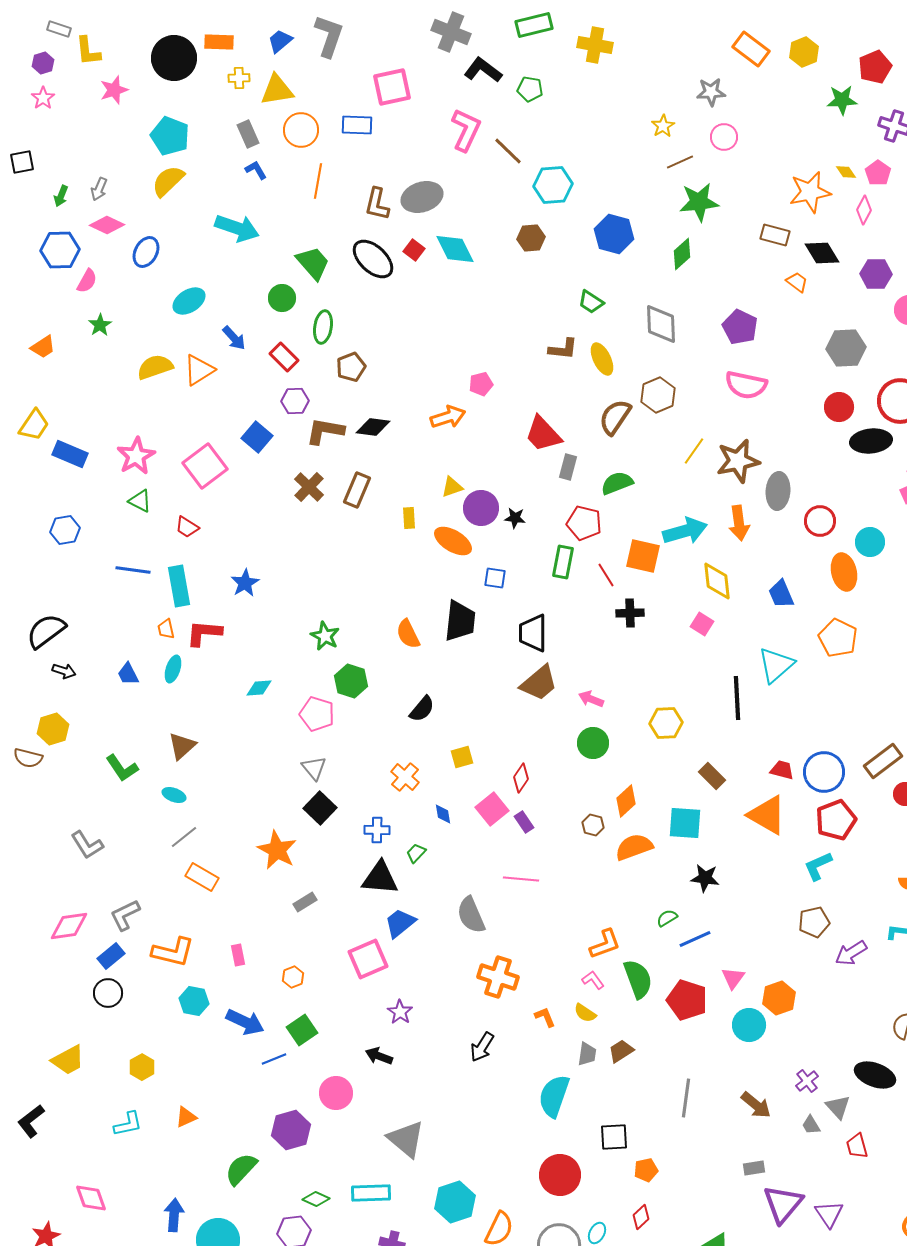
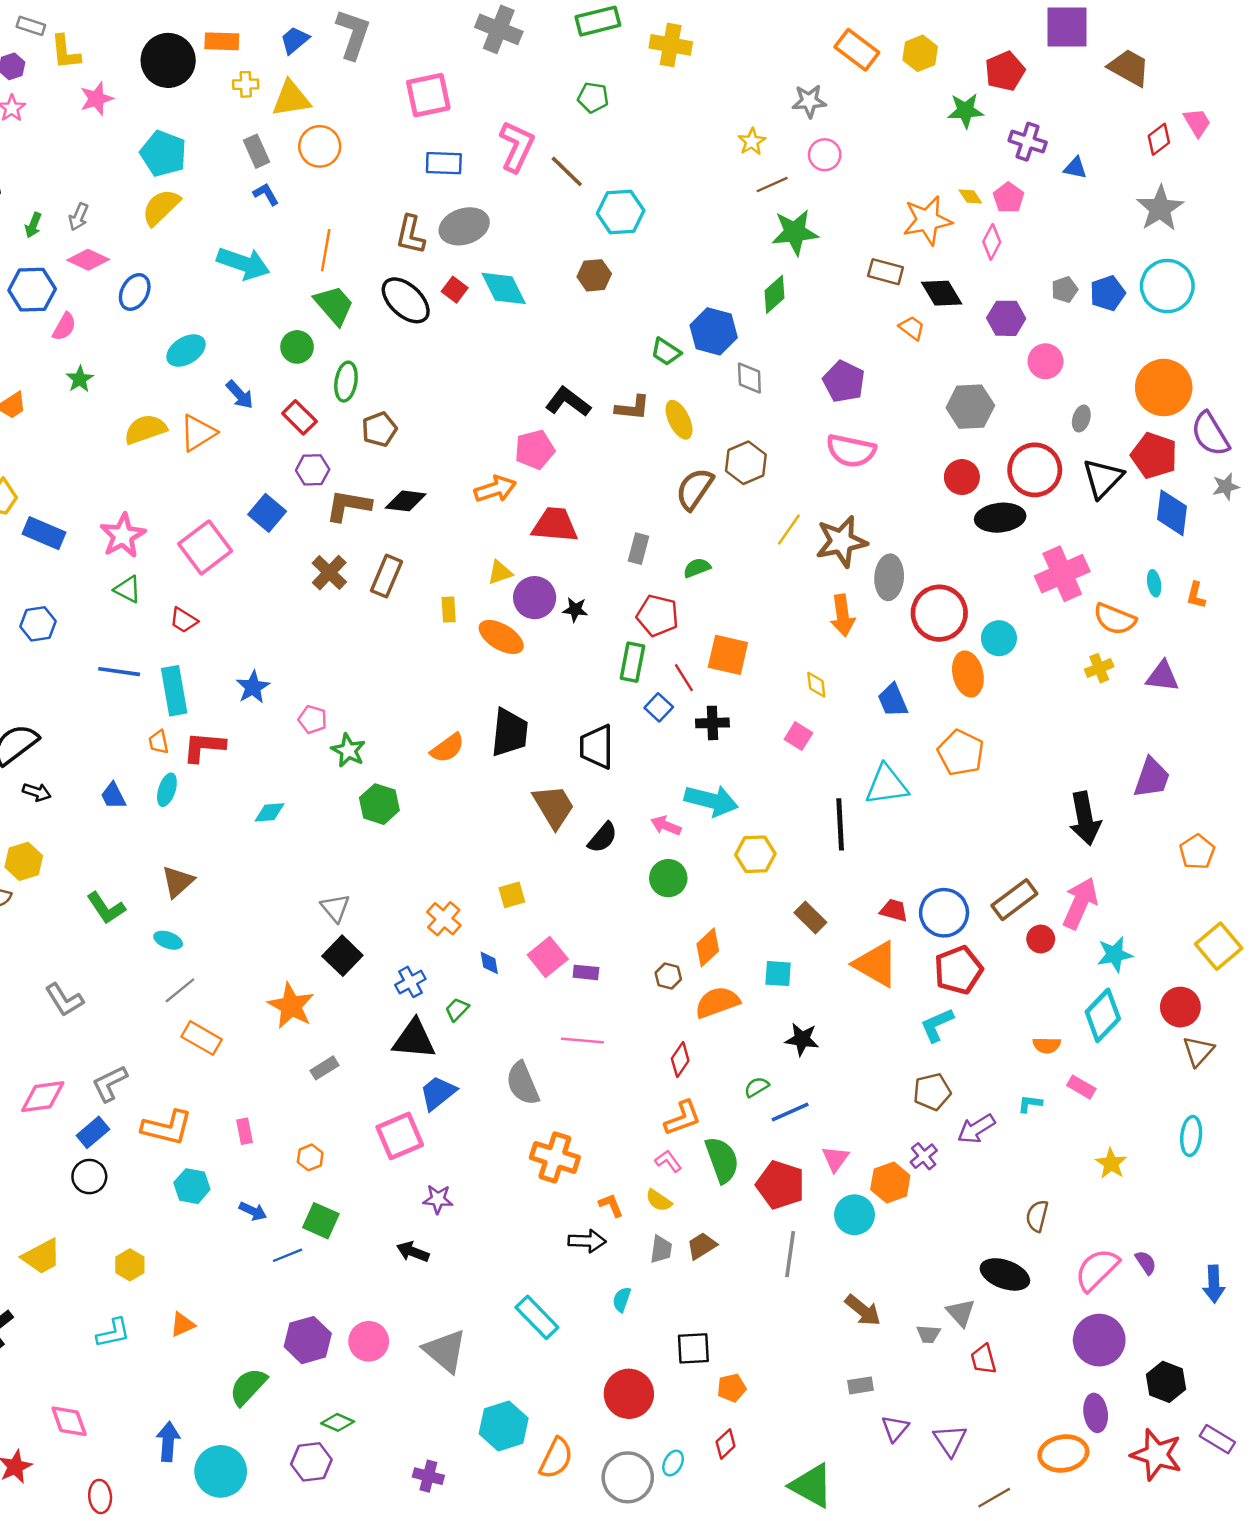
black L-shape: (483, 70) -> (568, 402), moved
blue rectangle: (357, 125) -> (444, 163), moved
orange line: (318, 181) -> (326, 250), moved
blue hexagon: (614, 234) -> (714, 331), moved
gray diamond: (661, 324) -> (749, 378), size x0.7
pink pentagon: (481, 384) -> (535, 450), size x1.4
red trapezoid: (543, 434) -> (555, 525), moved, turned 138
green semicircle: (617, 483) -> (697, 568), size x0.7
red circle: (820, 521) -> (939, 613), size x1.5
cyan arrow: (685, 531) -> (711, 801), moved, turned 30
blue square: (495, 578) -> (659, 707), moved, turned 35
yellow diamond: (717, 581) -> (816, 685), size x0.6
orange semicircle: (408, 634) -> (447, 748), turned -100
cyan triangle: (776, 665) -> (887, 785), turned 33
brown trapezoid: (539, 683) -> (554, 806), moved, turned -81
black semicircle: (422, 709) -> (603, 838), moved
pink pentagon: (317, 714) -> (313, 719), moved, size x0.7
red diamond: (521, 778) -> (680, 1060), moved
purple rectangle: (524, 822) -> (586, 972), turned -50
cyan square: (685, 823) -> (778, 974), size x0.7
blue cross: (377, 830) -> (410, 982), turned -30
purple star: (400, 1012) -> (438, 1199), turned -30
blue arrow: (245, 1022) -> (253, 1211), size x0.6
green square: (302, 1030) -> (321, 1221), turned -32
black arrow: (482, 1047) -> (587, 1241), moved, turned -120
purple cross: (807, 1081) -> (924, 1156), moved
pink circle: (336, 1093) -> (369, 1341), moved
cyan semicircle: (554, 1096) -> (622, 1299), size x0.5
gray line: (686, 1098) -> (790, 1254), moved
gray trapezoid: (811, 1125) -> (929, 1334), turned -55
cyan rectangle: (371, 1193) -> (537, 1317), moved, turned 48
purple triangle: (783, 1204) -> (895, 1428), size x0.6

